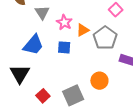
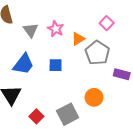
pink star: (64, 22) -> (56, 29), moved
orange triangle: (83, 30) -> (78, 39), moved

